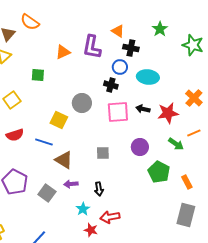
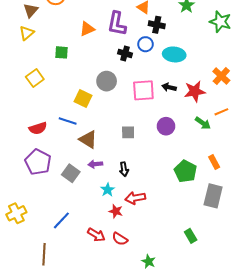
black cross: (111, 85) -> (125, 53), moved
red semicircle: (15, 135) -> (38, 128), moved
green pentagon: (159, 172) -> (185, 171), moved

